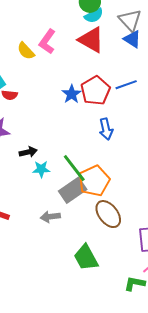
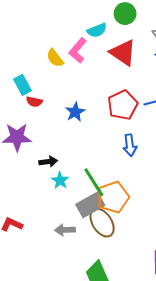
cyan semicircle: (94, 16) -> (97, 30), moved
blue star: (72, 94) -> (75, 112), moved
cyan star: (41, 169) -> (60, 180), turned 30
brown ellipse: (108, 214) -> (102, 223), moved

